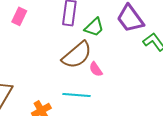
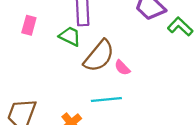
green trapezoid: (94, 27) -> (70, 36), moved, turned -100

